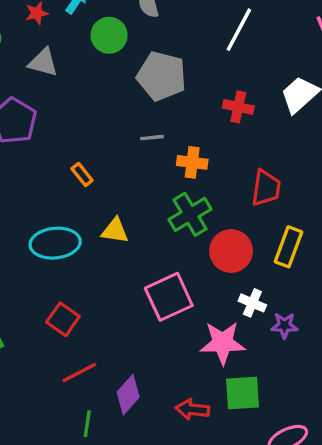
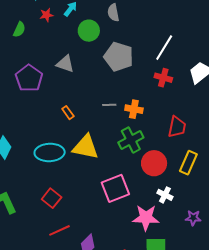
white line: (239, 30) -> (164, 48), moved
gray triangle: (43, 62) -> (65, 64), moved
gray line: (152, 138) -> (109, 105), moved
yellow triangle: (115, 231) -> (86, 147), size x1.6
purple star: (284, 325) -> (193, 218), moved

